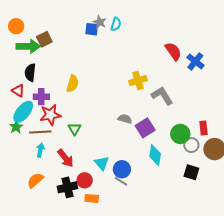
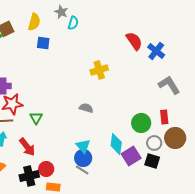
cyan semicircle: (116, 24) -> (73, 23), moved
blue square: (92, 29) -> (43, 43), moved
yellow semicircle: (73, 84) -> (34, 22), moved
gray L-shape: (162, 96) -> (169, 85), moved
purple square: (145, 128) -> (131, 156), moved
gray circle: (191, 145) -> (154, 143), moved
cyan triangle: (102, 163) -> (83, 146), moved

